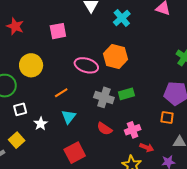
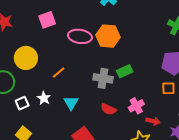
pink ellipse: (86, 65) -> (80, 36), moved
orange line: (61, 93) -> (59, 72), moved
white star: (41, 124) -> (44, 98), moved

